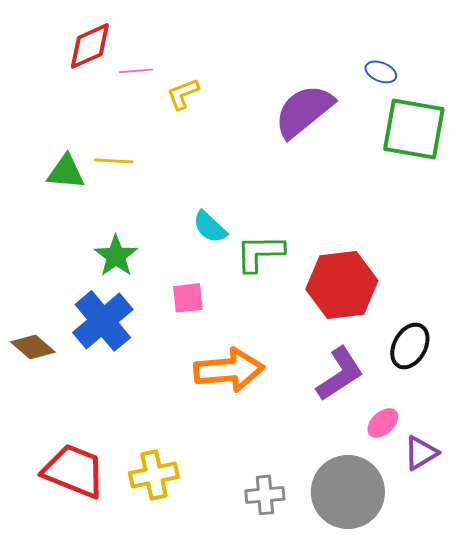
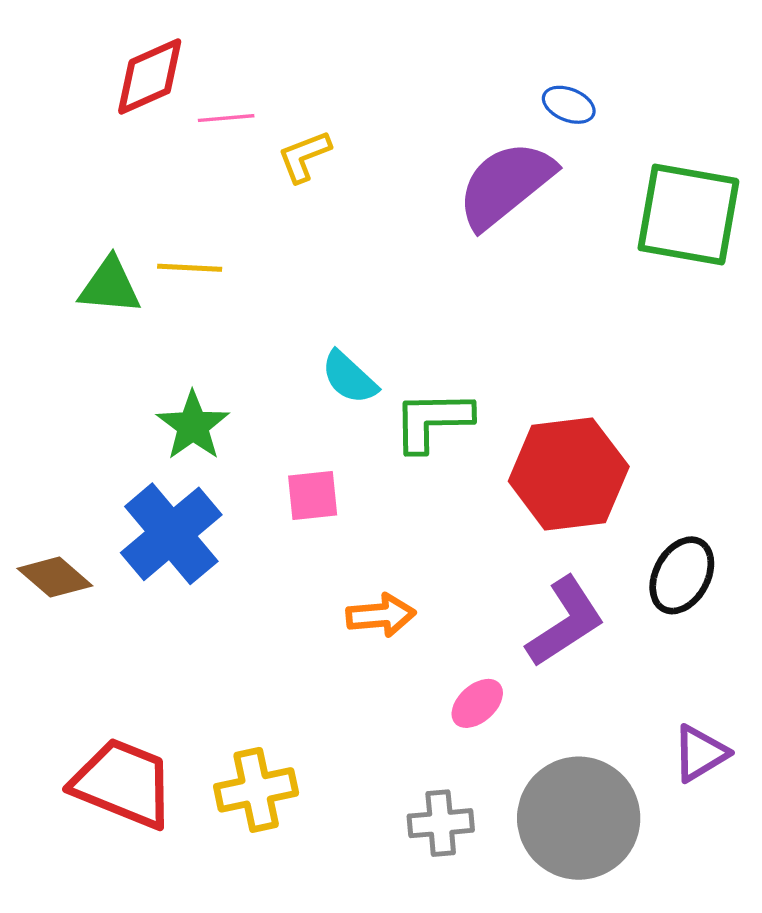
blue ellipse: (381, 72) -> (569, 105), moved
orange arrow: (229, 370) -> (381, 615), size x0.6
pink ellipse: (383, 423) -> (477, 703), moved

